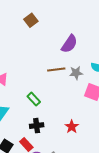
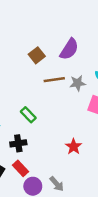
brown square: (31, 20) -> (37, 55), moved
black cross: (37, 126) -> (18, 143), moved

